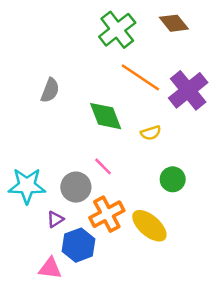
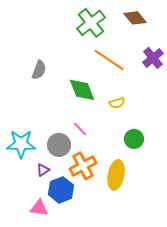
purple cross: (188, 90) -> (153, 58), moved, size x0.7
yellow ellipse: (149, 226) -> (116, 175), turned 60

